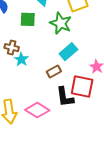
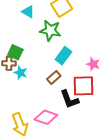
green square: (28, 19) -> (15, 52), moved, turned 35

